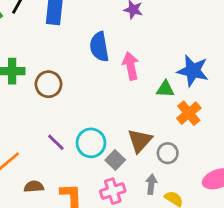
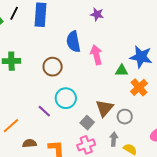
brown circle: (48, 84) -> (53, 67), moved
cyan circle: (91, 143) -> (66, 98), moved

